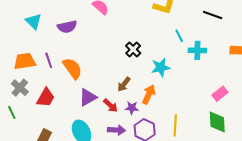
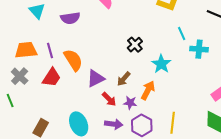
cyan star: (161, 67) -> (161, 64), turned -30
purple triangle: (88, 97) -> (96, 78), moved
red trapezoid: (46, 98) -> (52, 77), moved

